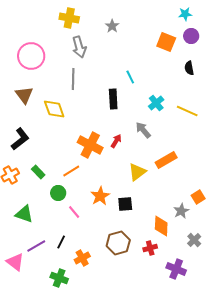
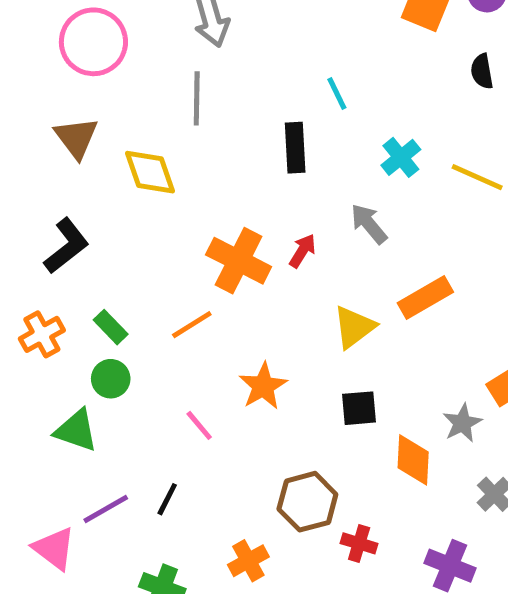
green circle: (58, 193) -> (111, 379), moved
black square: (125, 204) -> (359, 408), moved
red cross: (150, 248) -> (359, 543), moved, turned 32
orange cross: (82, 258) -> (248, 561), moved

